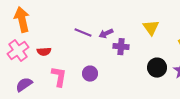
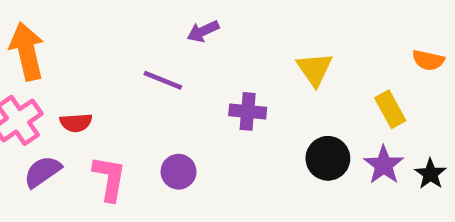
purple arrow: (106, 34) -> (203, 31), moved
purple semicircle: (24, 85) -> (43, 172), moved

